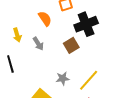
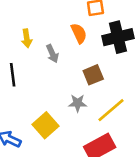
orange semicircle: (45, 19) -> (79, 33), moved
brown square: (71, 45) -> (93, 75), moved

